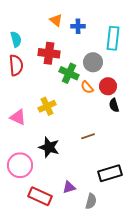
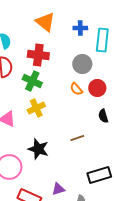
orange triangle: (56, 20) -> (45, 22), size x1.5
blue cross: (78, 26) -> (80, 28), moved
green cross: (69, 73) -> (32, 81), moved
black semicircle: (114, 105) -> (103, 116), moved

